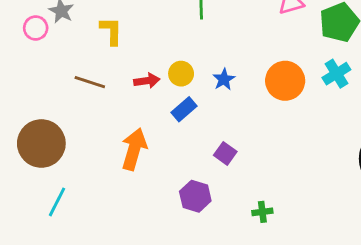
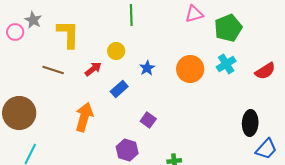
yellow L-shape: (111, 31) -> (68, 34), size x1.4
yellow circle: (181, 74) -> (116, 51), moved
red arrow: (147, 81) -> (93, 69), turned -30

